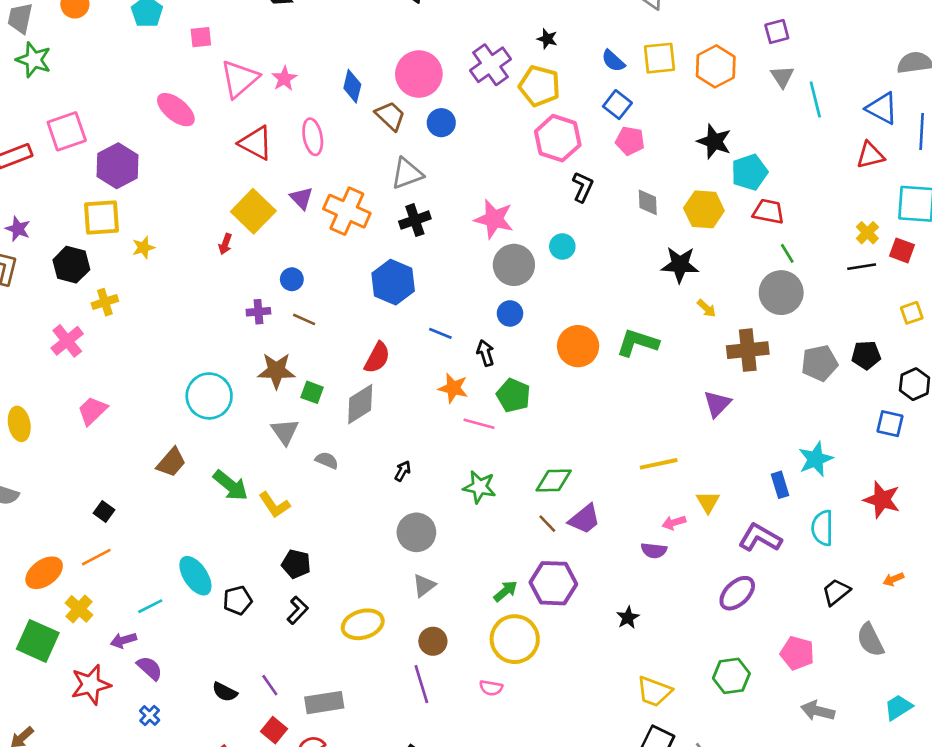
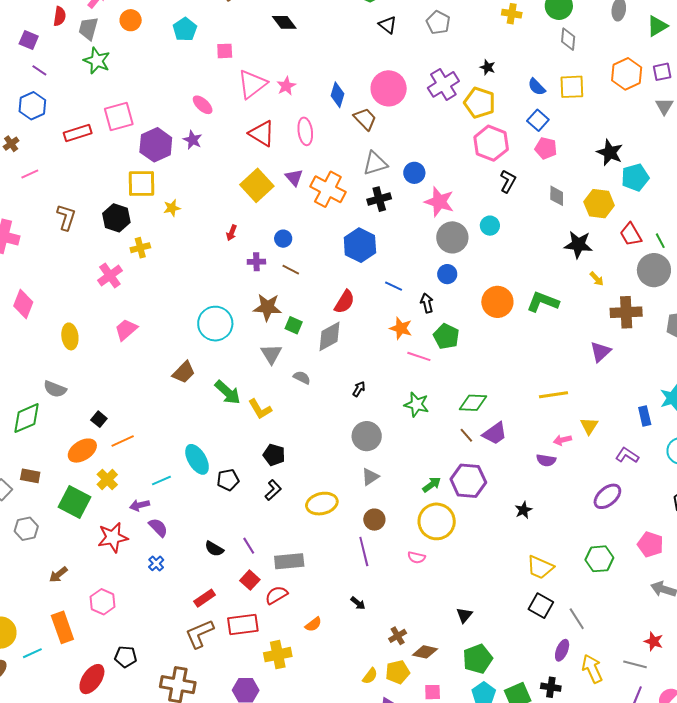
orange hexagon: (716, 66) -> (627, 74), moved
pink ellipse: (176, 110) -> (203, 105), size x0.7
blue circle: (441, 123) -> (414, 173), moved
red trapezoid: (768, 212) -> (631, 234), moved, turned -135
purple star: (18, 229) -> (193, 140), moved
red arrow: (225, 244) -> (231, 233), moved
black square: (104, 511) -> (99, 419), moved
purple L-shape: (760, 538) -> (627, 455), size x0.7

